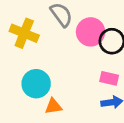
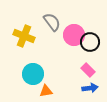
pink rectangle: (109, 78) -> (88, 70), turned 32

